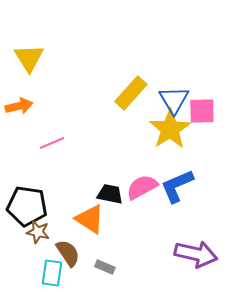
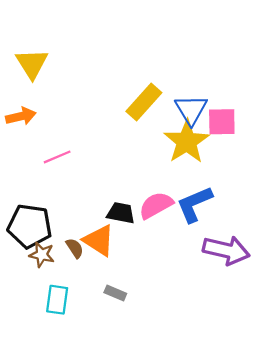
brown semicircle: (68, 253) -> (75, 248), moved, size x0.7
purple arrow: (196, 254) -> (226, 250), moved

